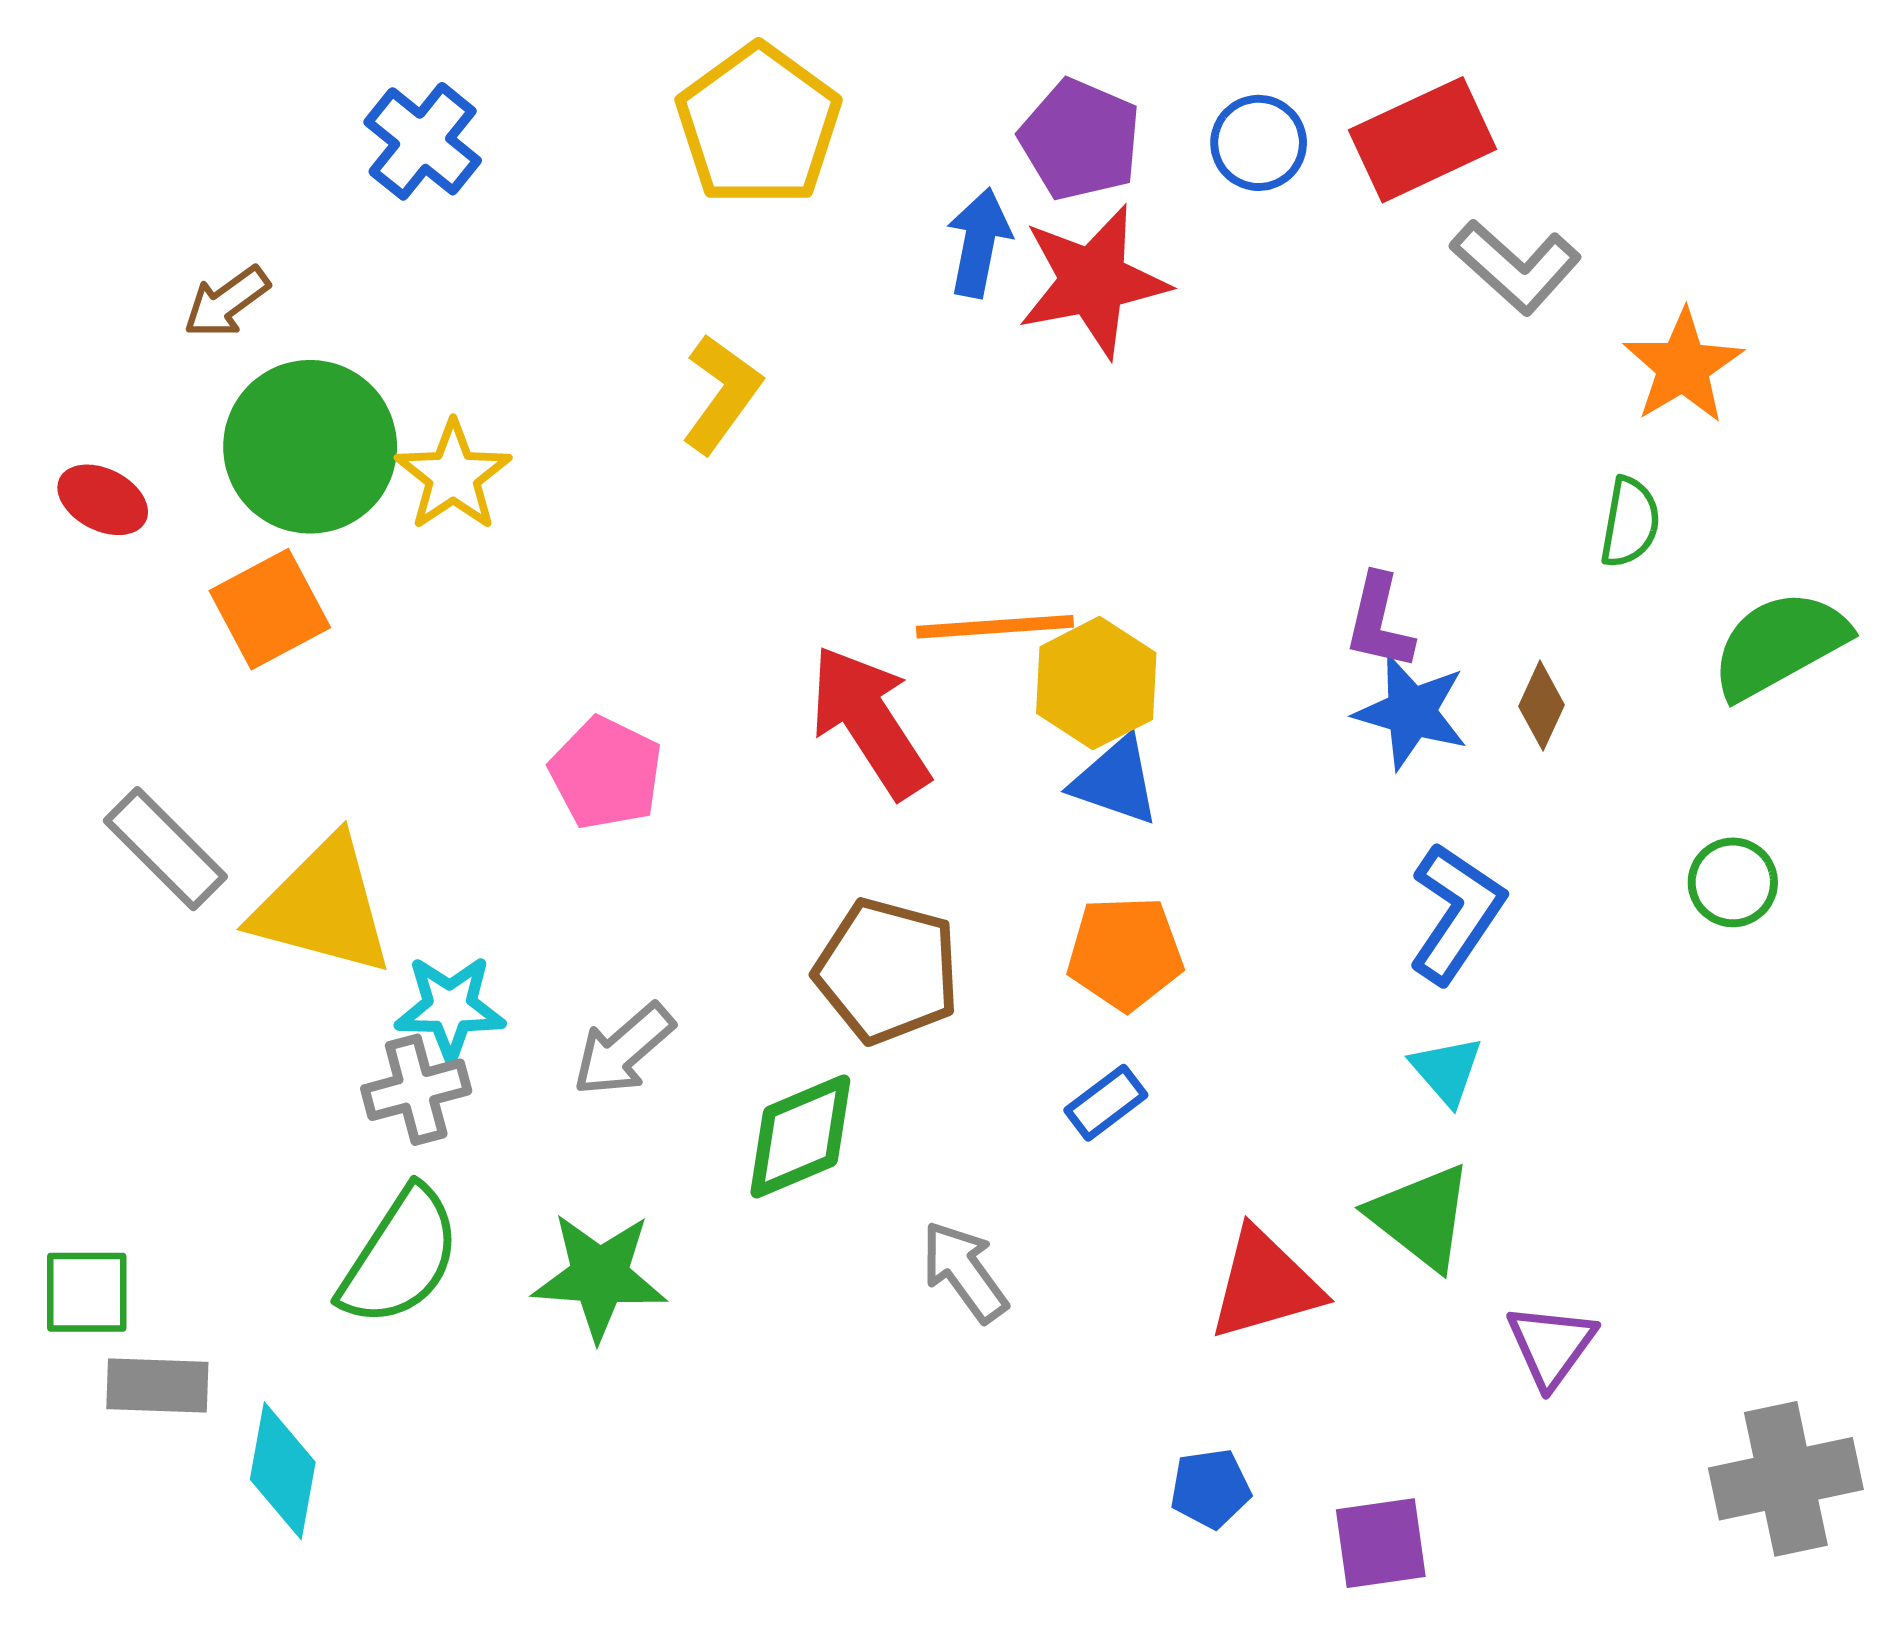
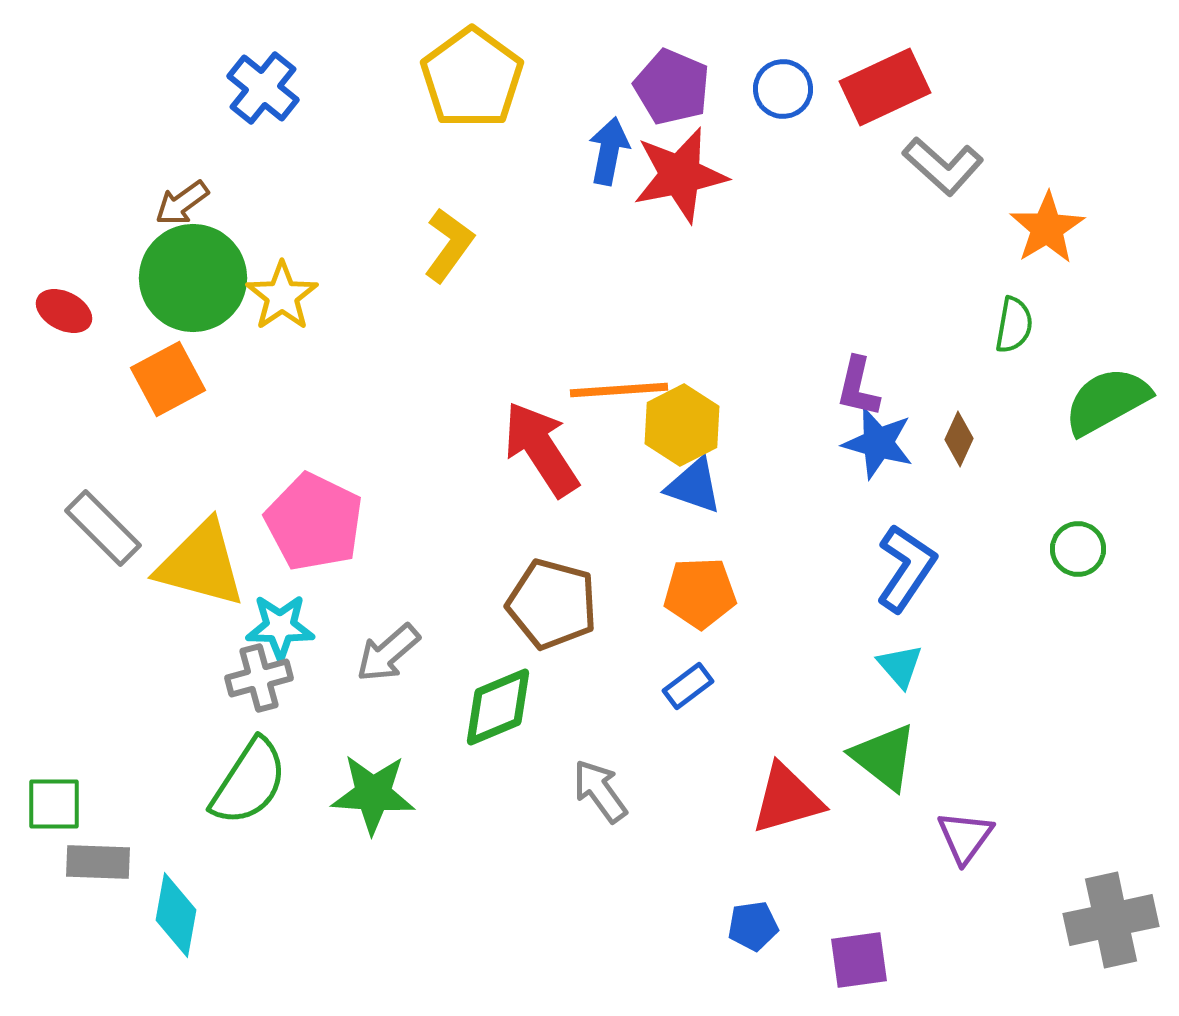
brown arrow: (226, 302) -> (182, 203), moved
pink pentagon: (606, 773) -> (314, 522), moved, size x1.4

